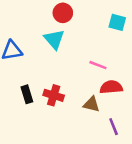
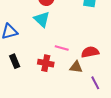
pink line: (98, 65) -> (62, 48), moved
black rectangle: (27, 94) -> (15, 61), moved

